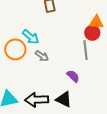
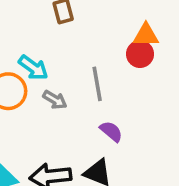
gray line: (86, 50) -> (97, 84), moved

